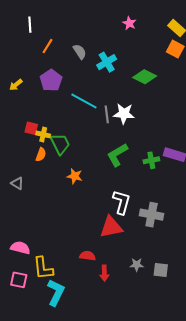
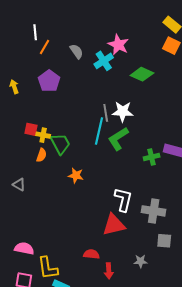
pink star: (129, 23) -> (118, 45), moved, size x1.5
white line: (30, 25) -> (35, 32), moved
yellow arrow: (16, 85) -> (14, 87), turned 112
cyan line: (84, 101) -> (99, 131), moved, turned 76
green L-shape: (117, 155) -> (118, 139), moved
gray square: (161, 270) -> (164, 241), moved

